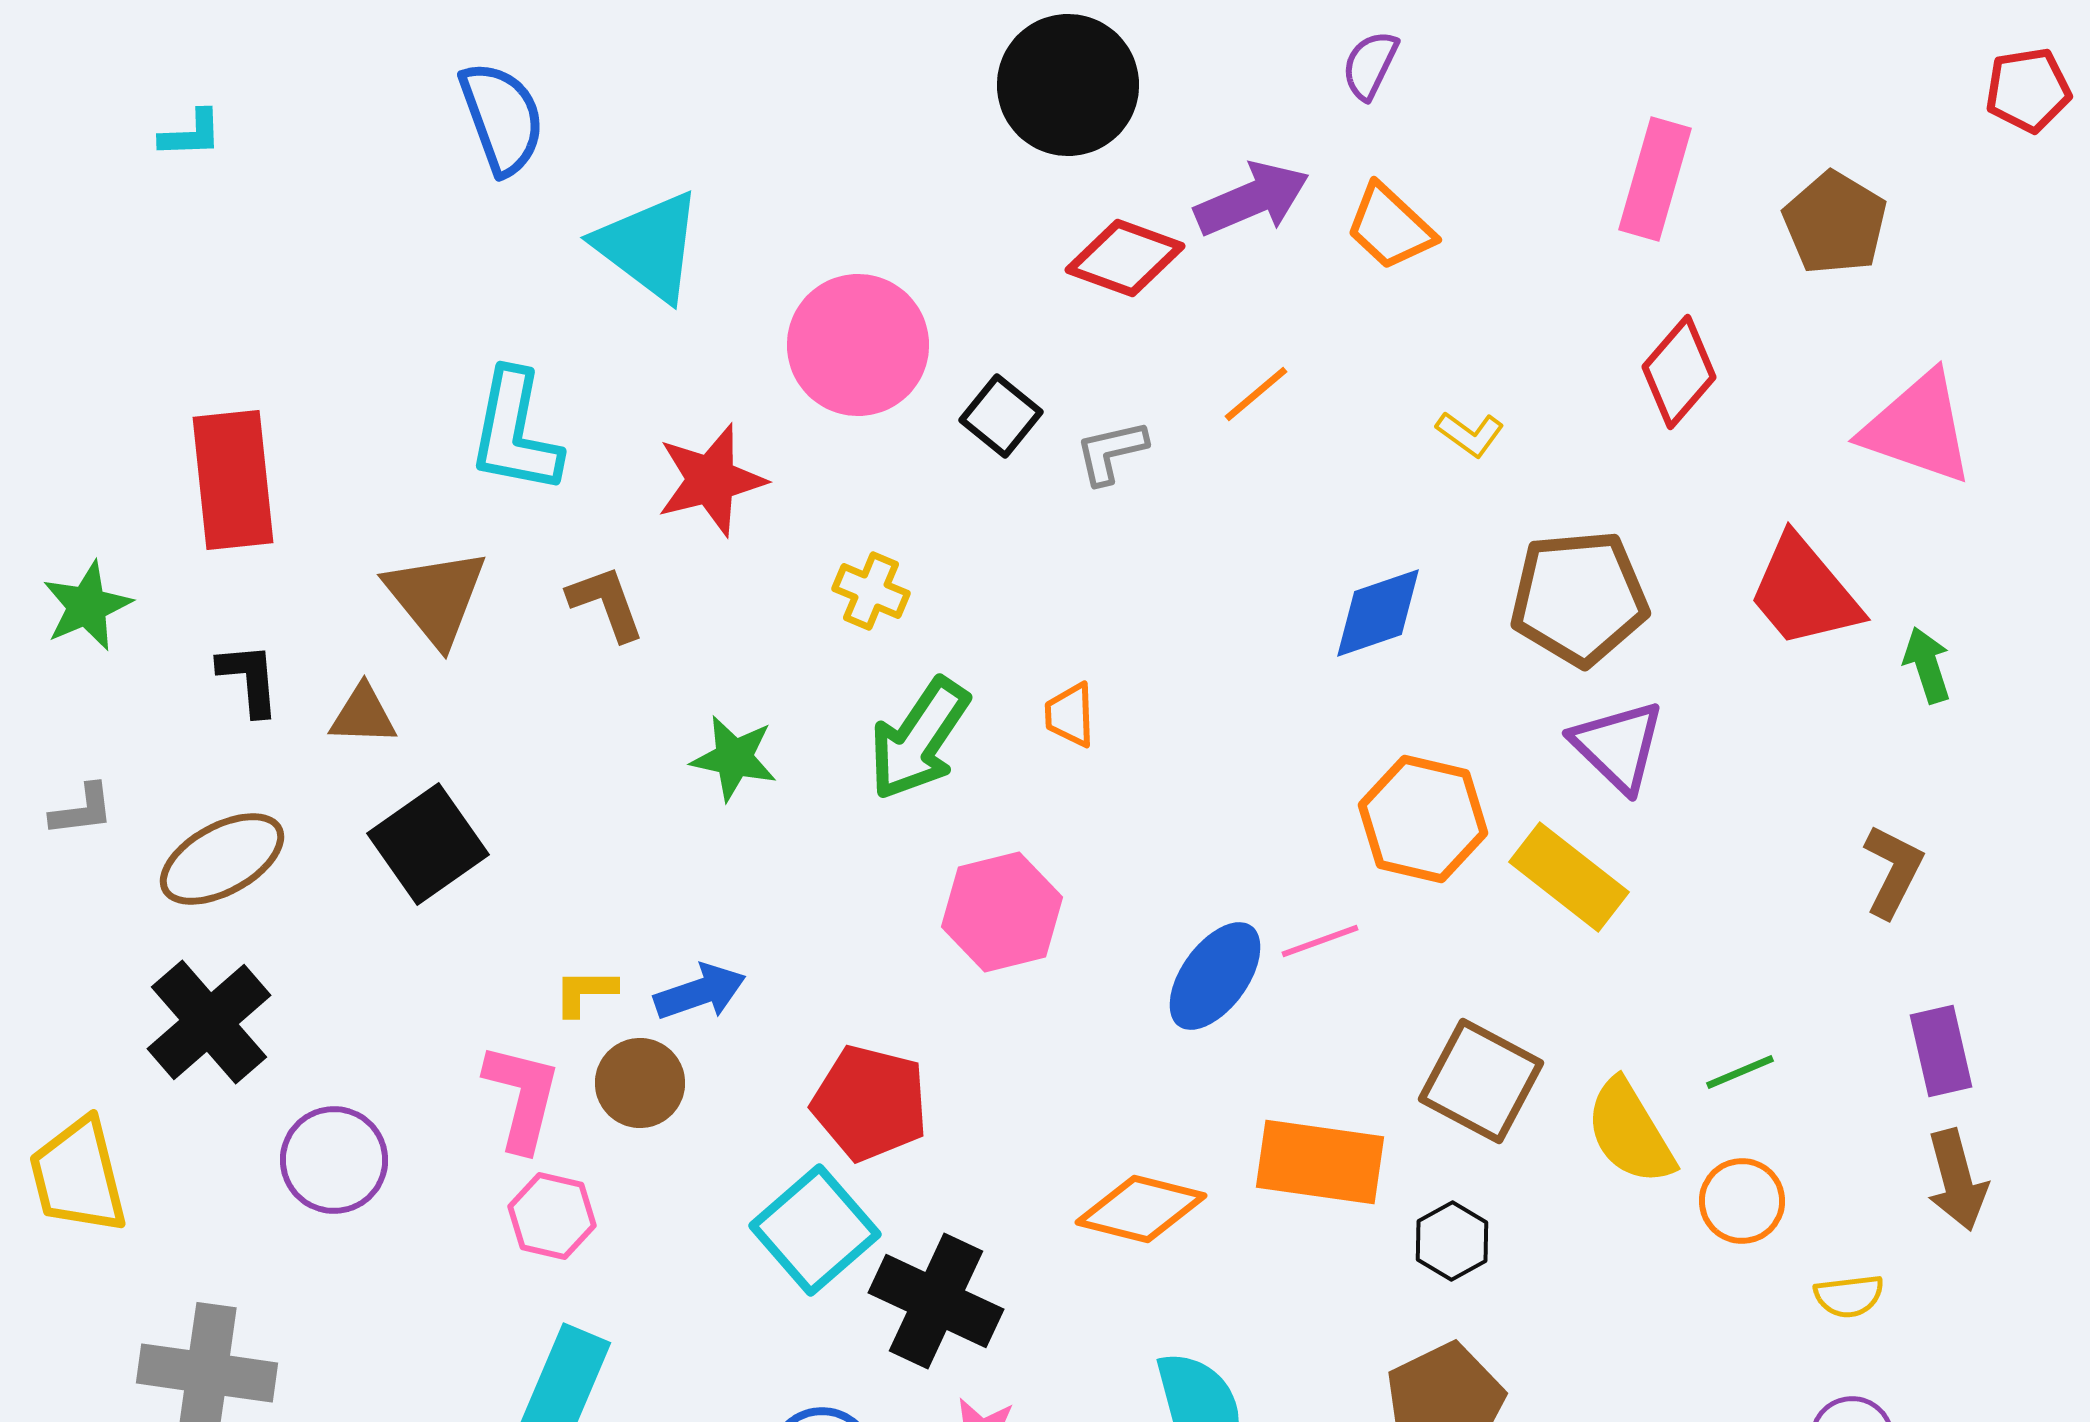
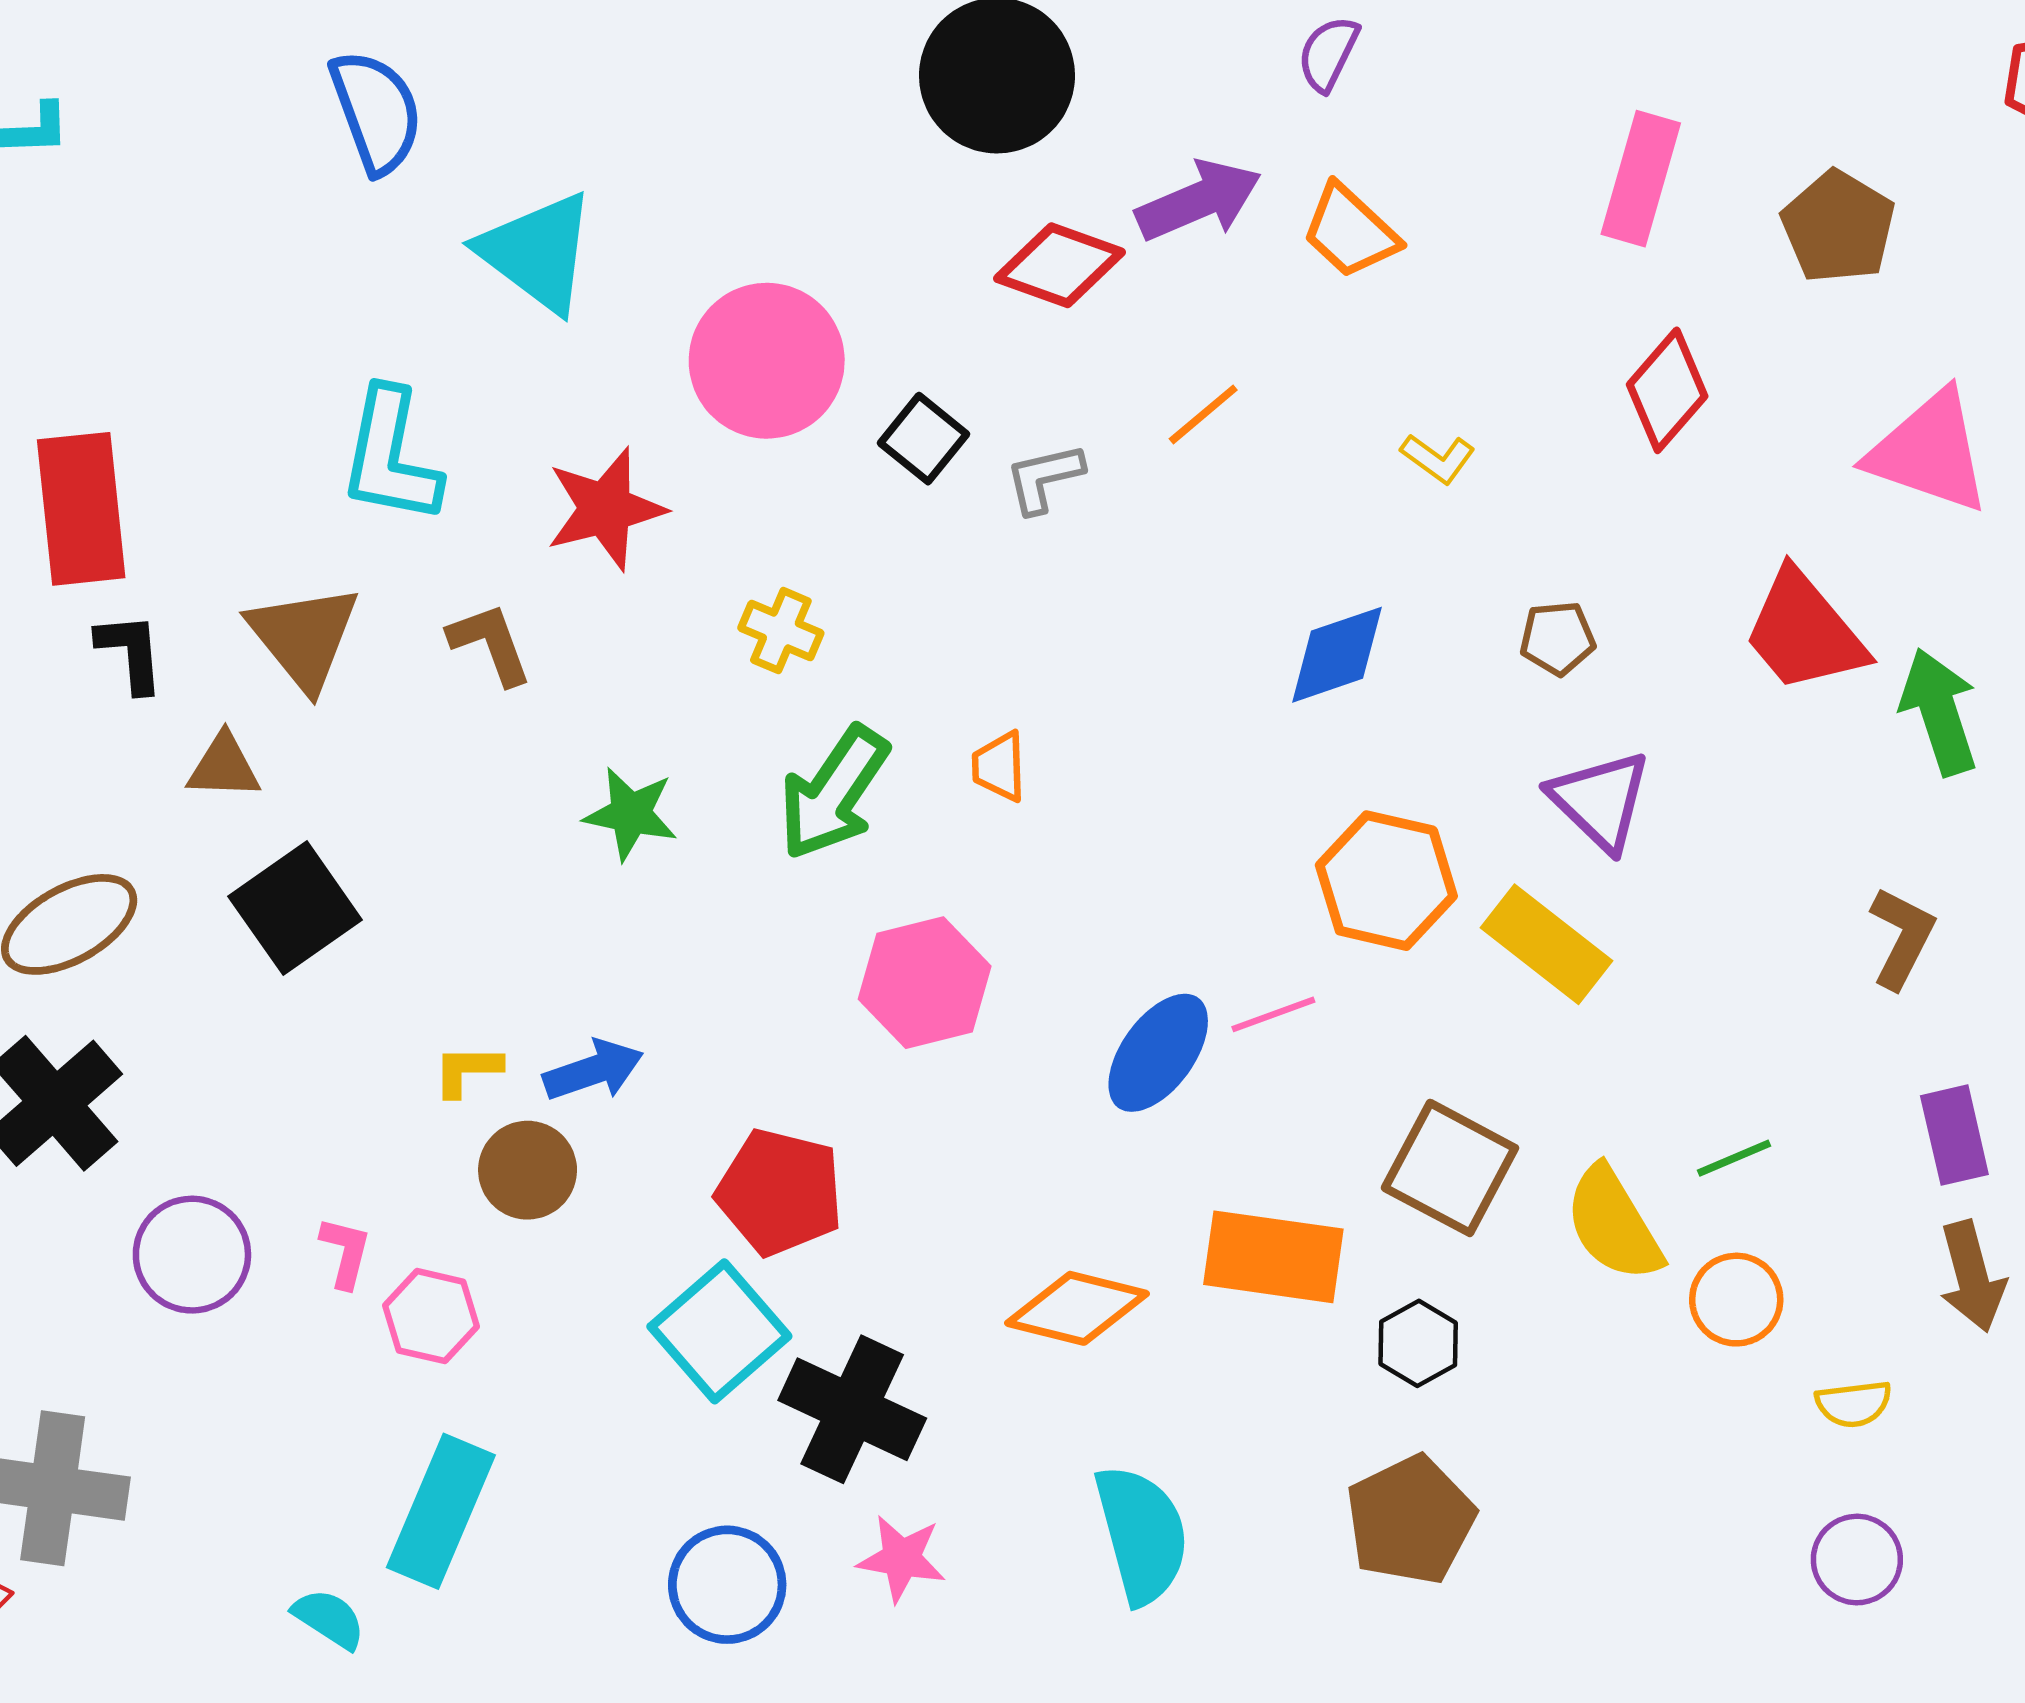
brown pentagon: (1579, 598) -> (1557, 638), size x0.5
green arrow: (1927, 665) -> (1939, 712), size x1.5
black L-shape: (249, 679) -> (131, 652), moved
pink L-shape: (522, 1097) -> (345, 1252), moved, size x0.6

